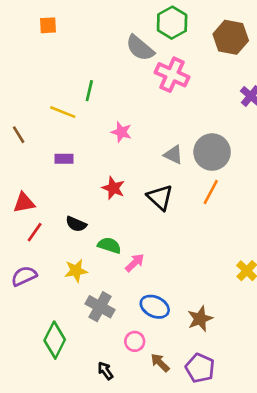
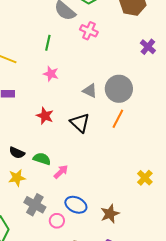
pink cross: (172, 75) -> (89, 31), size x0.7
green line: (89, 91) -> (48, 43), moved
black semicircle: (76, 224) -> (17, 153), moved
pink circle: (135, 341) -> (57, 221), moved

